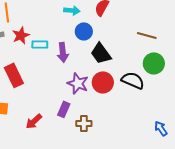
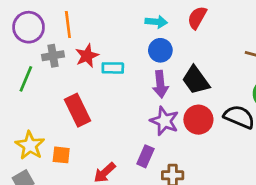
blue circle: (84, 31) -> (160, 50), moved
purple arrow: (63, 52) -> (160, 84), moved

